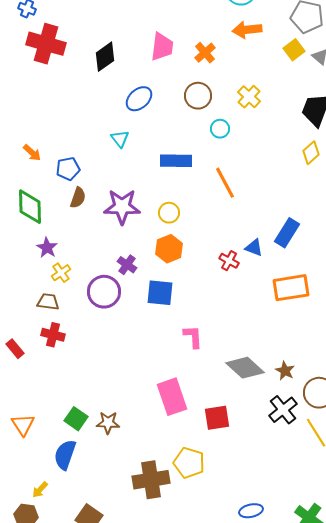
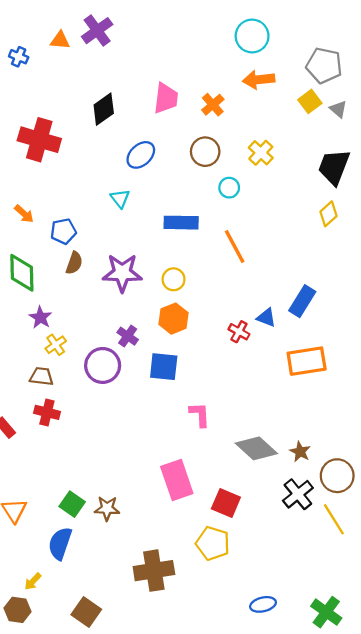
red cross: (46, 44) -> (39, 140), moved
red square: (217, 418) -> (226, 503), turned 32
yellow pentagon: (189, 463) -> (213, 543), moved

